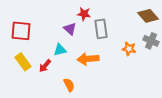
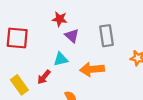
red star: (84, 14) -> (60, 19), moved
yellow rectangle: (23, 62) -> (19, 85), moved

